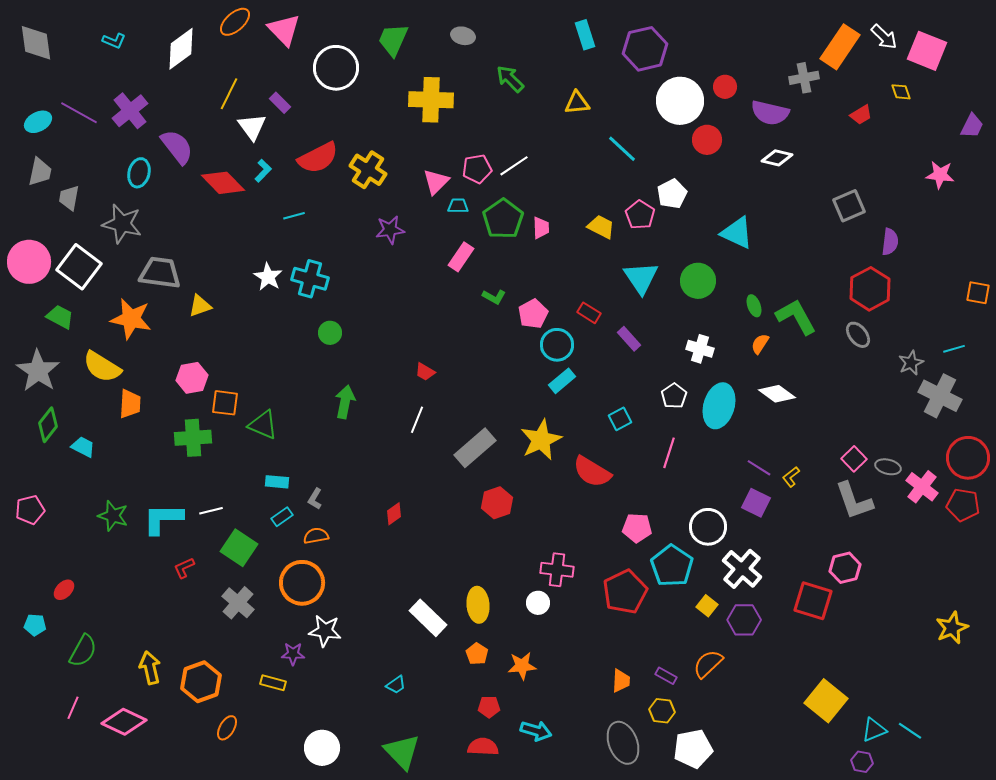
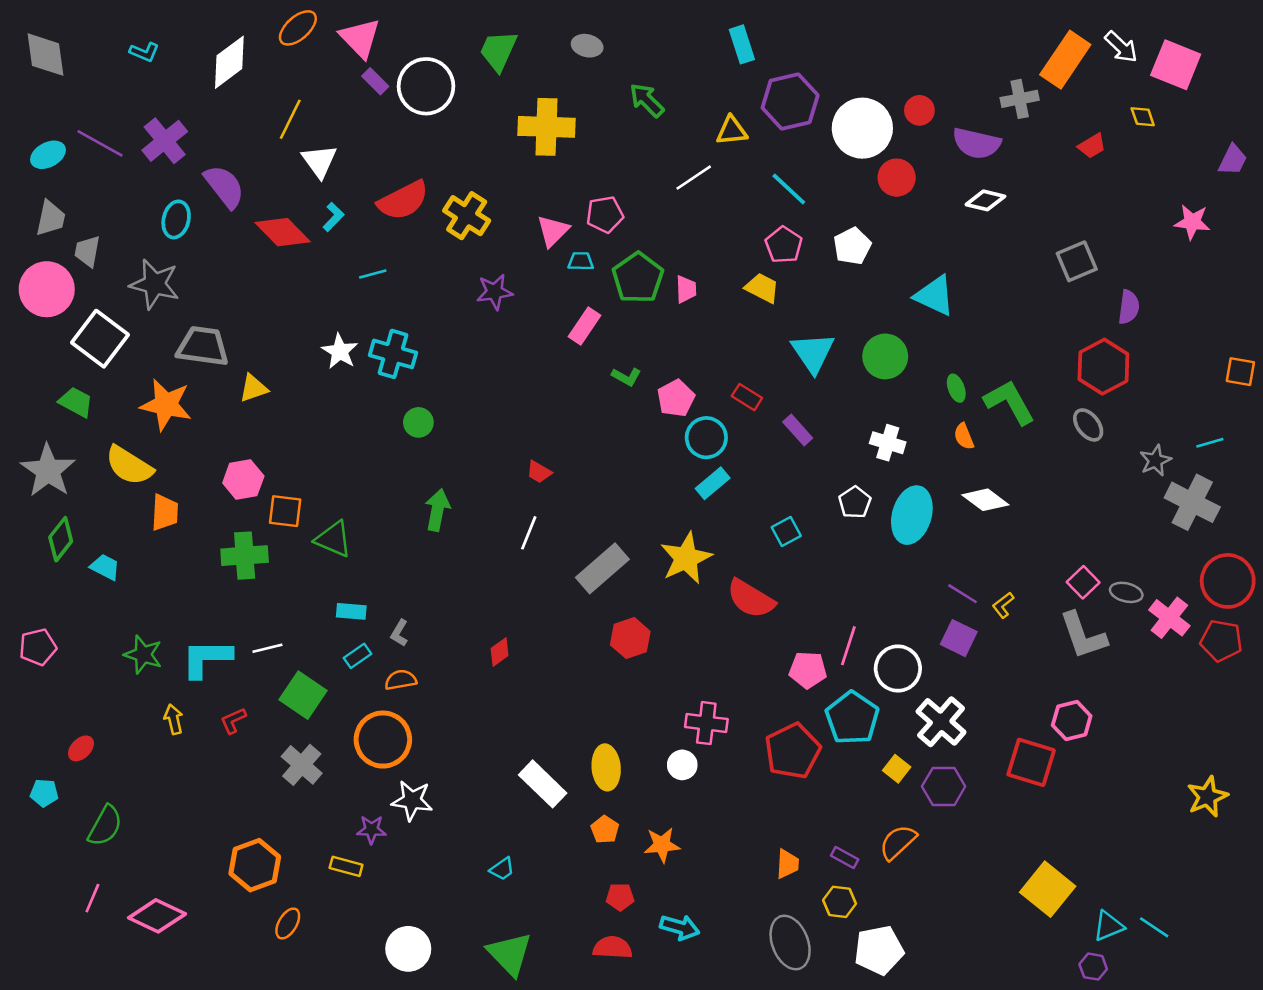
purple hexagon: (645, 49) -> (790, 101), moved
purple rectangle: (280, 103) -> (375, 81), moved
white line: (514, 166) -> (694, 178), moved
pink pentagon: (640, 215) -> (784, 245), moved
pink circle: (29, 262) -> (47, 289), moved
orange semicircle: (760, 344) -> (964, 436), turned -55
pink line: (669, 453) -> (848, 646), moved
yellow arrow: (150, 668) -> (174, 719), moved, size x0.7

